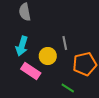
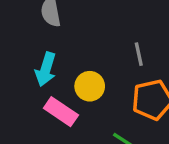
gray line: (65, 43) -> (139, 54), moved

